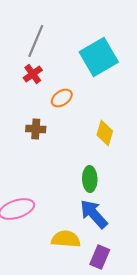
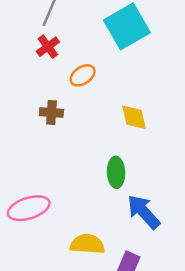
yellow diamond: (105, 133) -> (134, 117), turned -30
blue arrow: (94, 214) -> (144, 212), moved

